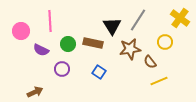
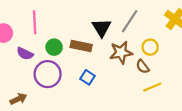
yellow circle: (165, 42) -> (150, 47), moved
purple circle: (62, 69) -> (48, 74), size x1.6

